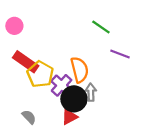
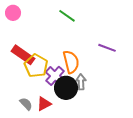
pink circle: (14, 26) -> (13, 13), moved
green line: (101, 27) -> (67, 16), moved
red triangle: (69, 117) -> (44, 104), moved

